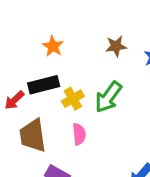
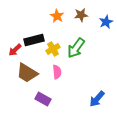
orange star: (53, 46) -> (57, 16), moved
brown trapezoid: (33, 136) -> (27, 73), turned -50

